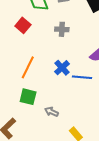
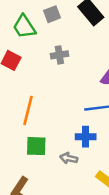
blue cross: (62, 68) -> (86, 137), moved, turned -35

